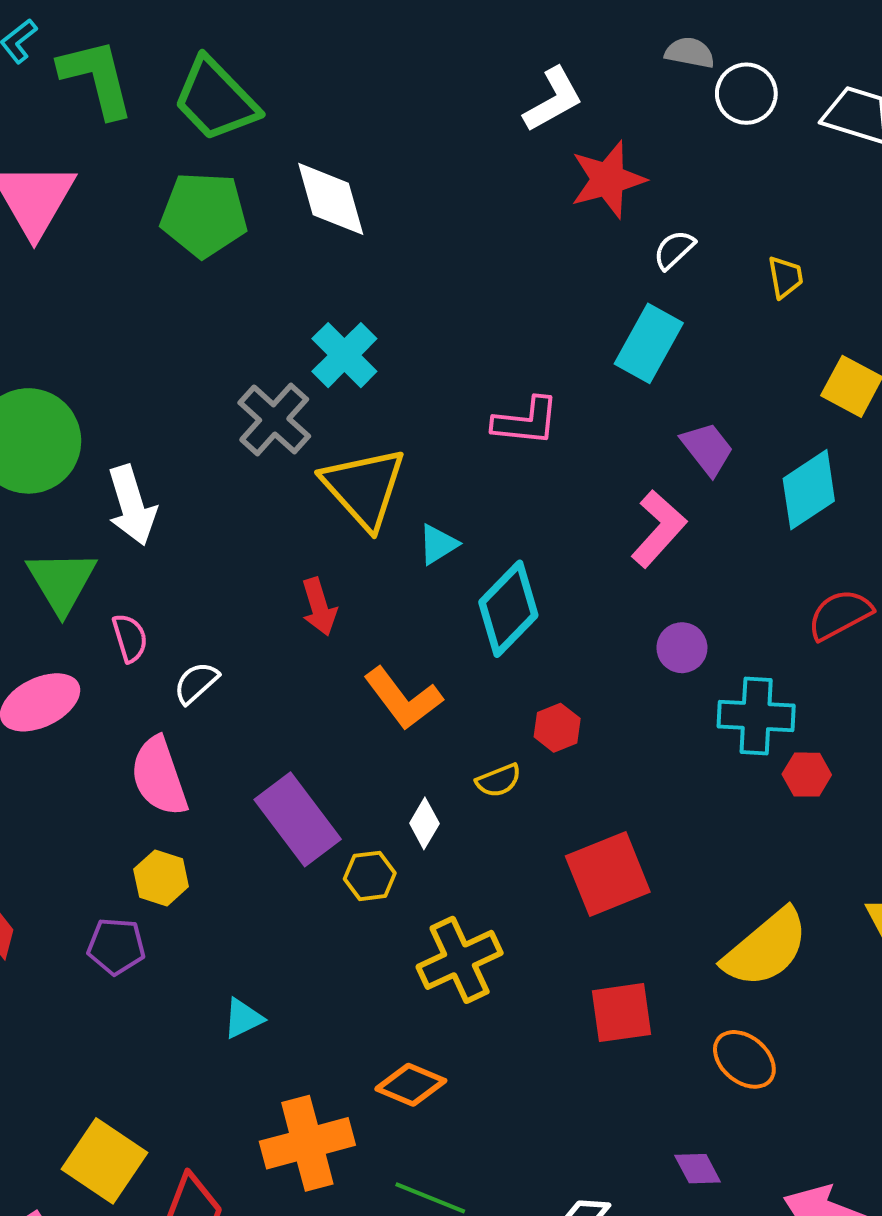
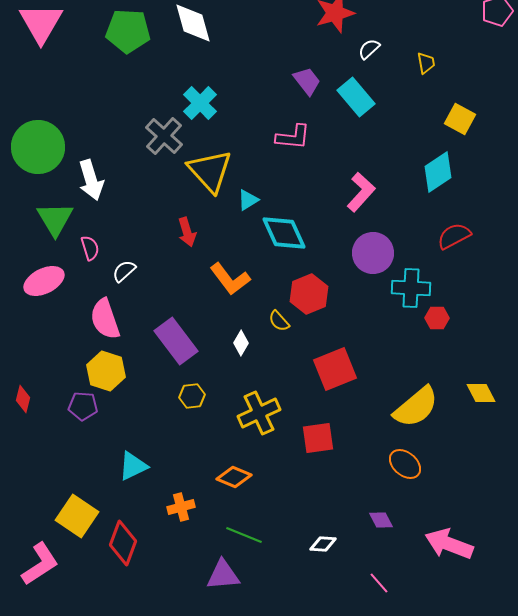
cyan rectangle: (649, 343) -> (356, 97), turned -69
purple trapezoid: (707, 449) -> (307, 81), moved
cyan diamond: (508, 609) -> (284, 233), turned -69
purple circle: (682, 648) -> (373, 253), size x1.6
red hexagon: (557, 728) -> (309, 294), size x1.6
yellow semicircle: (499, 780) -> (279, 321), turned 70
yellow hexagon: (370, 876) -> (192, 396), moved
yellow hexagon: (161, 878) -> (106, 371), size x1.4
red square: (621, 1013) -> (318, 438), moved
cyan triangle: (243, 1018) -> (133, 466), moved, size x1.4
orange cross: (307, 1143) -> (181, 507), size x0.6

